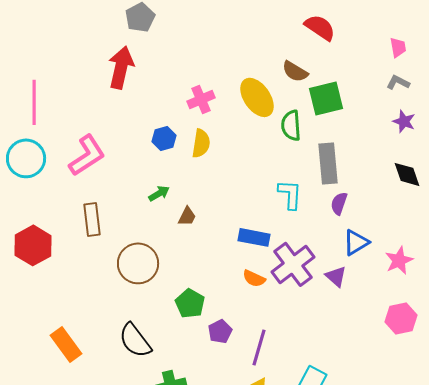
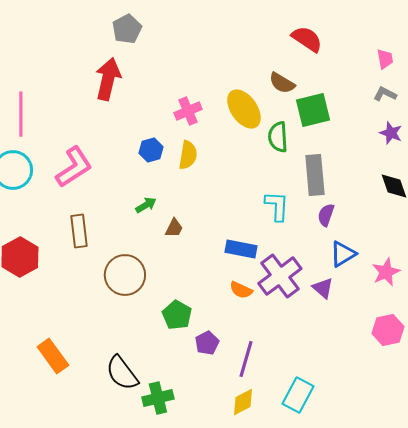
black semicircle: (135, 340) -> (122, 373), moved

